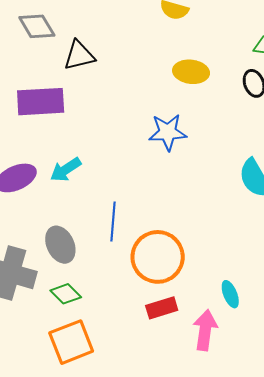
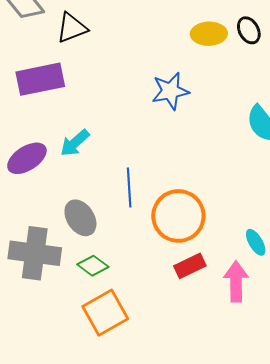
yellow ellipse: (191, 72) -> (209, 34), moved

